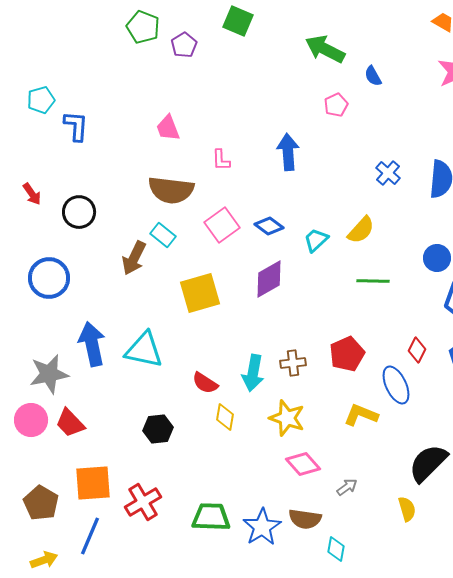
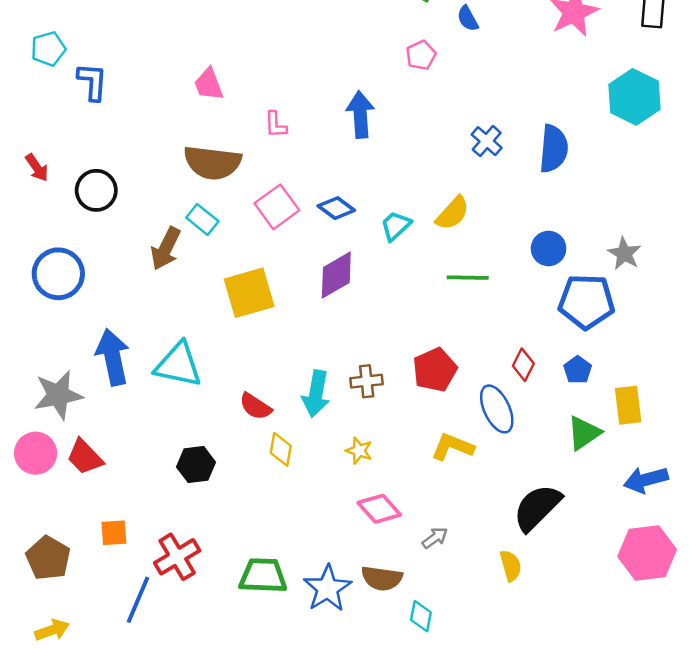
yellow star: (287, 418) -> (359, 451), size x0.6
orange square: (93, 483) -> (114, 533), size x0.6
blue line: (90, 536) -> (138, 600), moved

